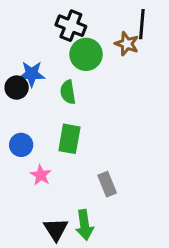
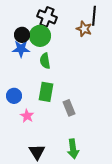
green circle: (86, 54) -> (40, 36), moved
black circle: (17, 88) -> (22, 35), moved
gray rectangle: (107, 184) -> (69, 108), moved
green arrow: (84, 225) -> (73, 149), moved

